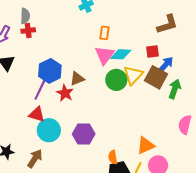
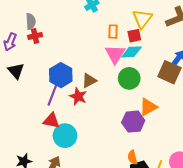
red square: (152, 52) -> (134, 36), moved
yellow triangle: (133, 75) -> (142, 19), moved
purple hexagon: (84, 134) -> (133, 122), moved
orange triangle: (146, 146) -> (148, 107), moved

